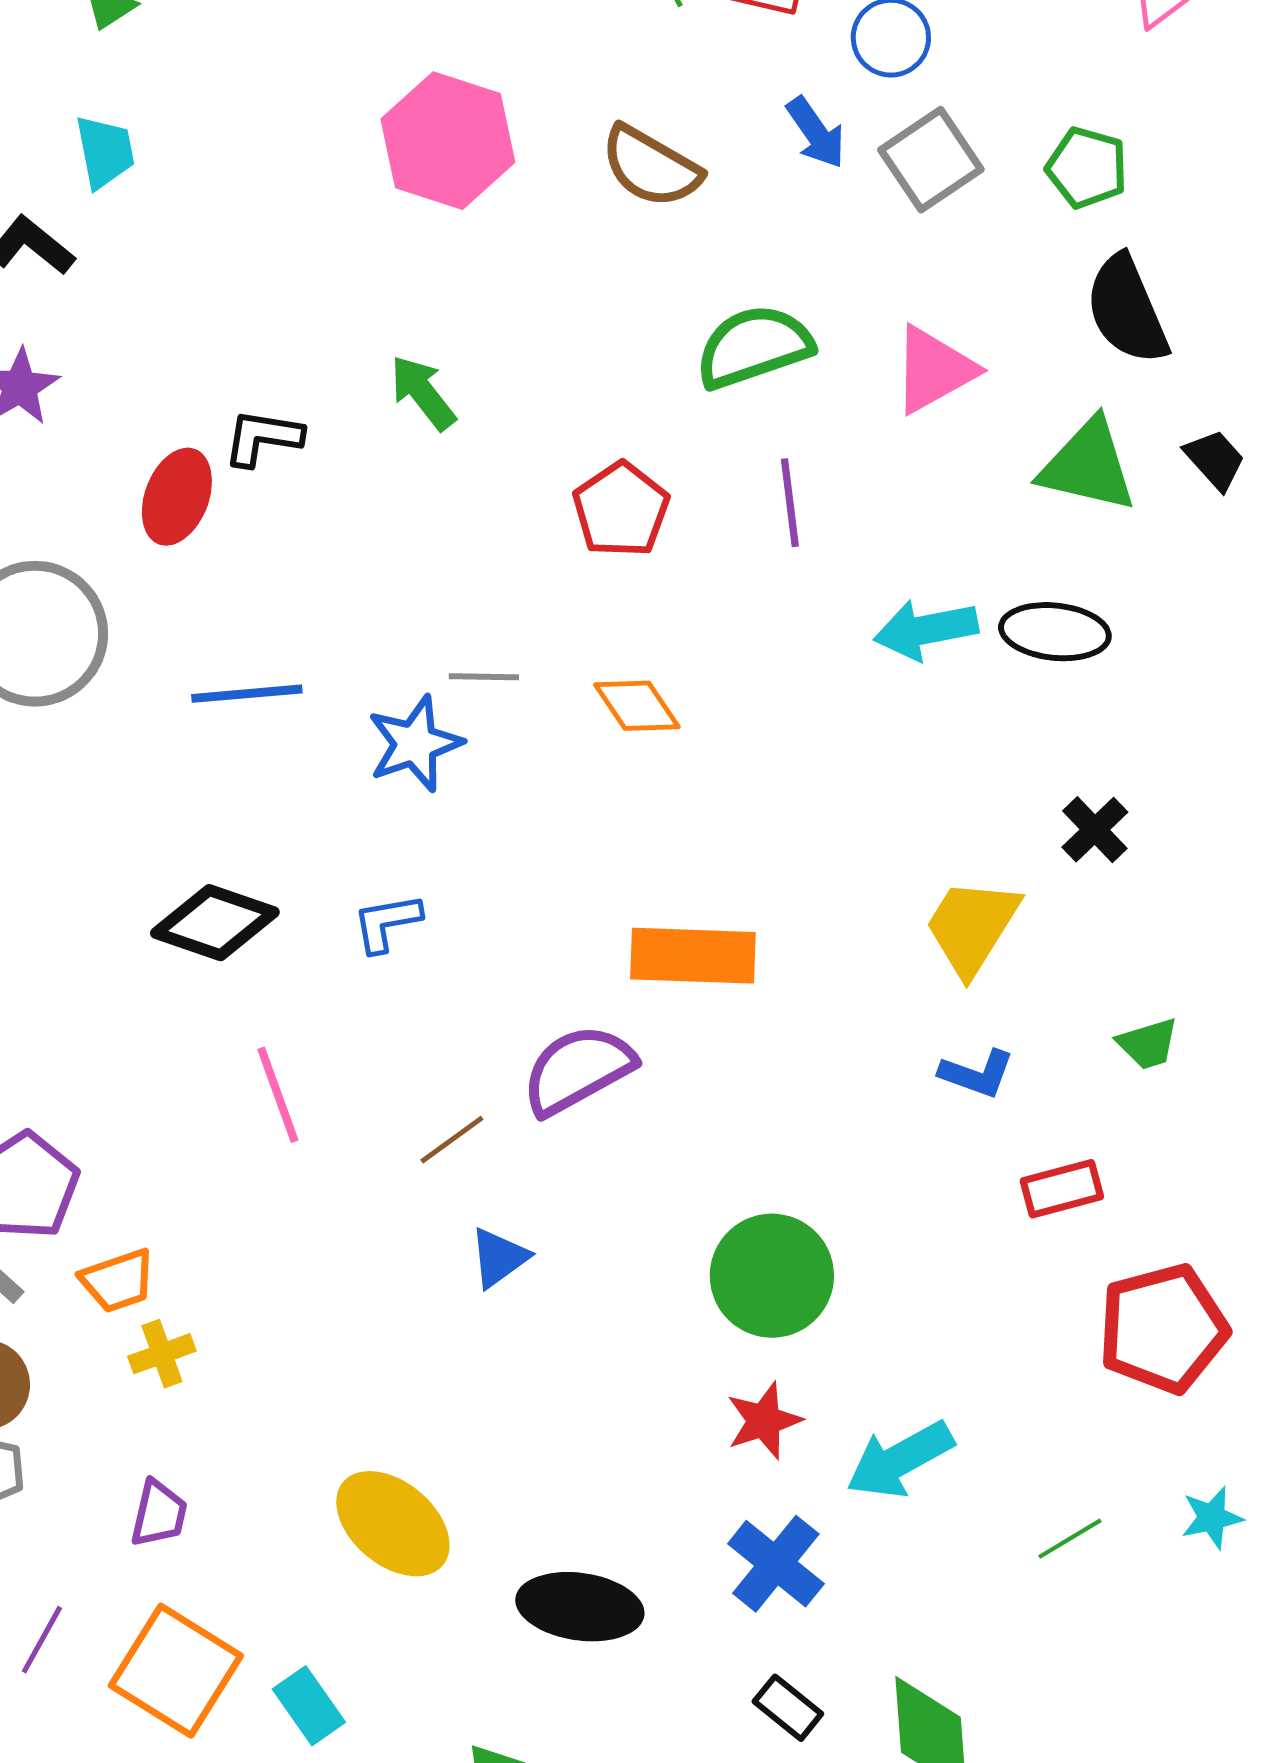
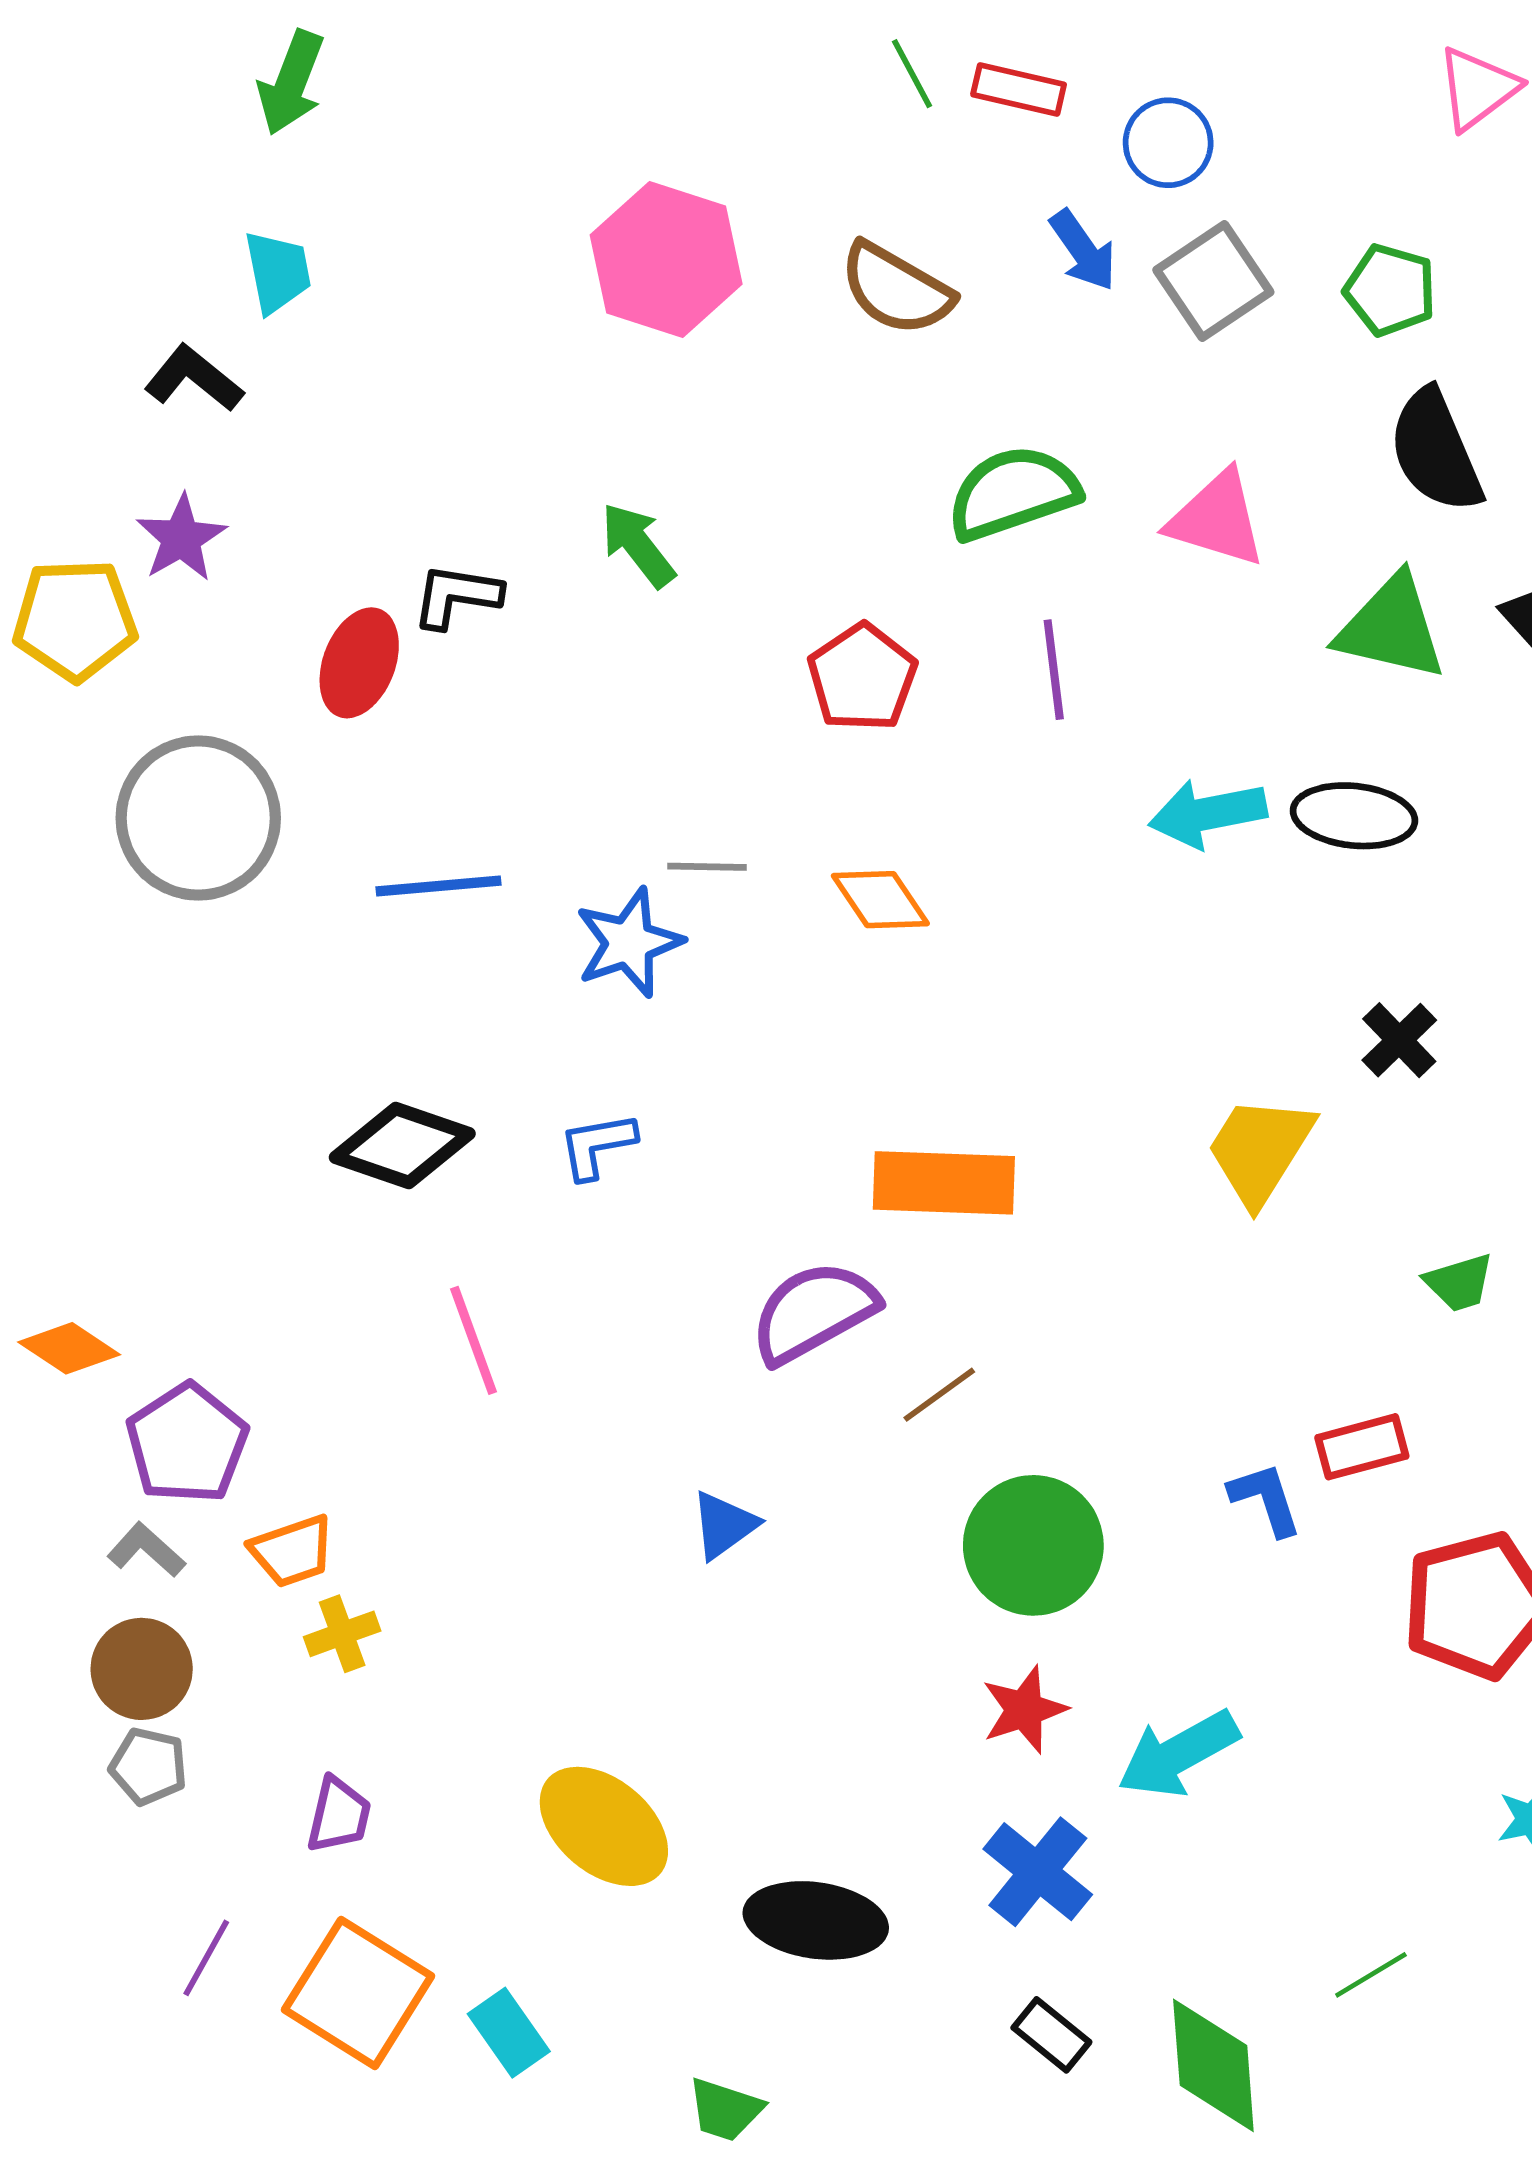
pink triangle: (934, 370) -> (1217, 519), turned 46
blue L-shape: (977, 1074) -> (1266, 1499), moved, turned -128
brown line: (452, 1140) -> (939, 1395), moved
green line: (1070, 1539) -> (1371, 1975), moved

